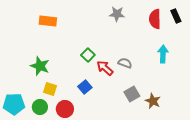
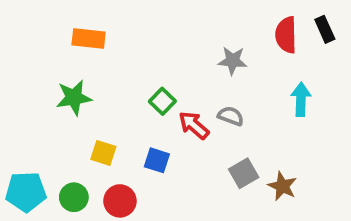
gray star: (117, 14) -> (233, 61), moved
green star: (40, 66) -> (74, 98), moved, turned -30
blue square: (85, 87) -> (157, 160), turned -32
yellow square: (50, 89) -> (103, 153), moved

